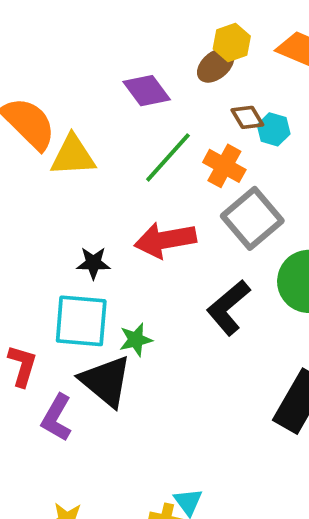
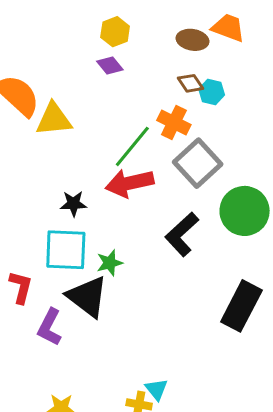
yellow hexagon: (232, 43) -> (115, 32), moved
brown ellipse: (216, 65) -> (193, 40), moved, turned 52
purple diamond: (147, 91) -> (110, 65), size x0.7
green line: (168, 157) -> (132, 146), moved

